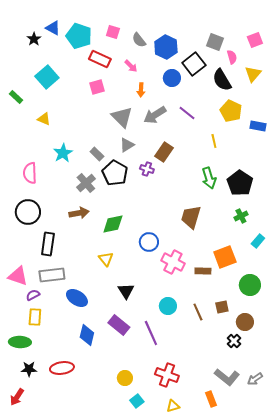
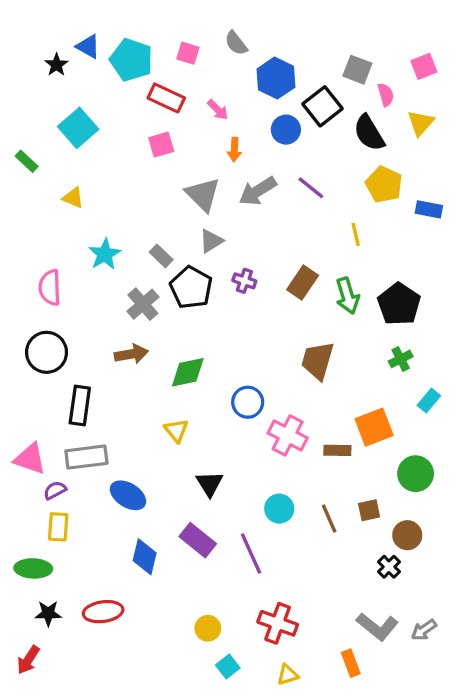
gray semicircle: (139, 40) -> (236, 43), moved
brown rectangle: (164, 152) -> (303, 283), moved

